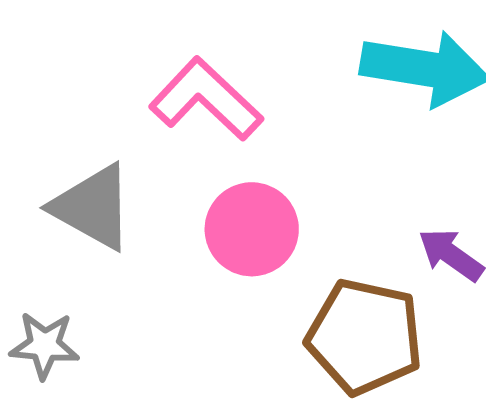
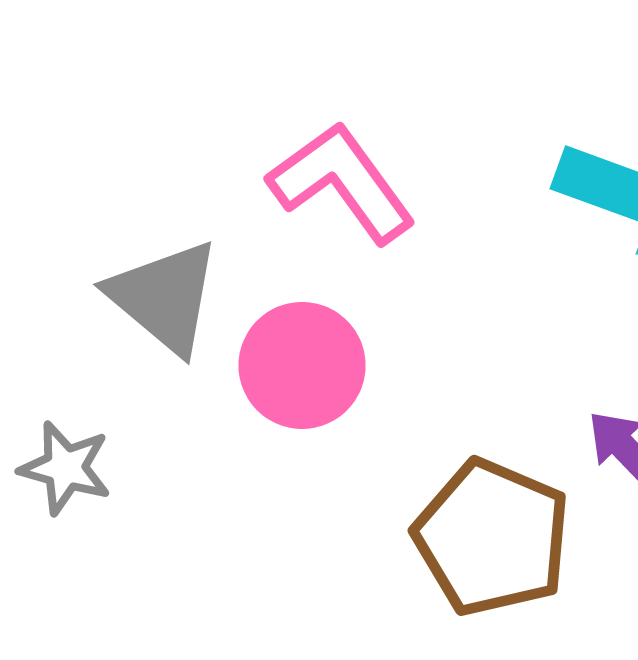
pink circle: (252, 229) -> (302, 365), moved

